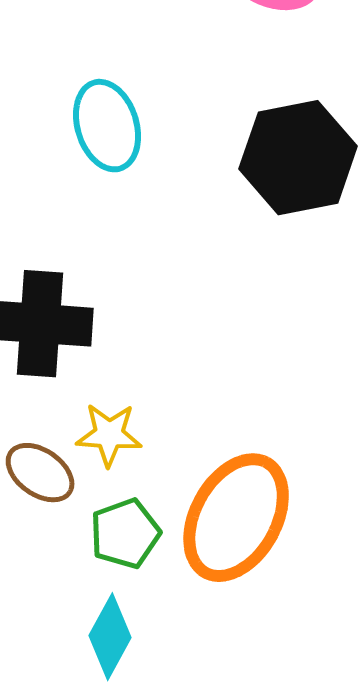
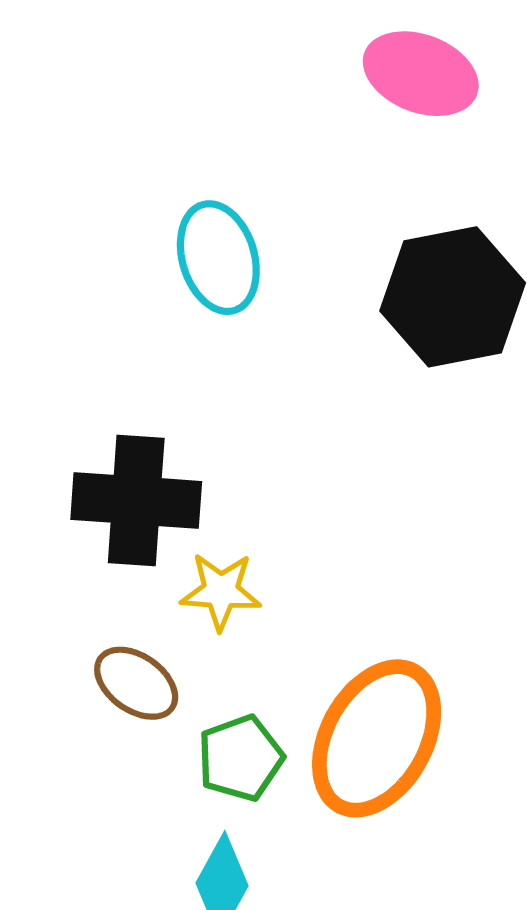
yellow star: (109, 435) -> (221, 591), moved

